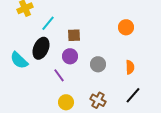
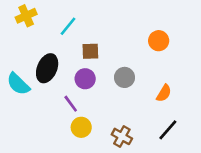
cyan line: (48, 23) -> (68, 26), moved
gray circle: (98, 64) -> (125, 77), moved
orange semicircle: (130, 67) -> (164, 93), turned 32
yellow circle: (66, 102) -> (81, 127), moved

